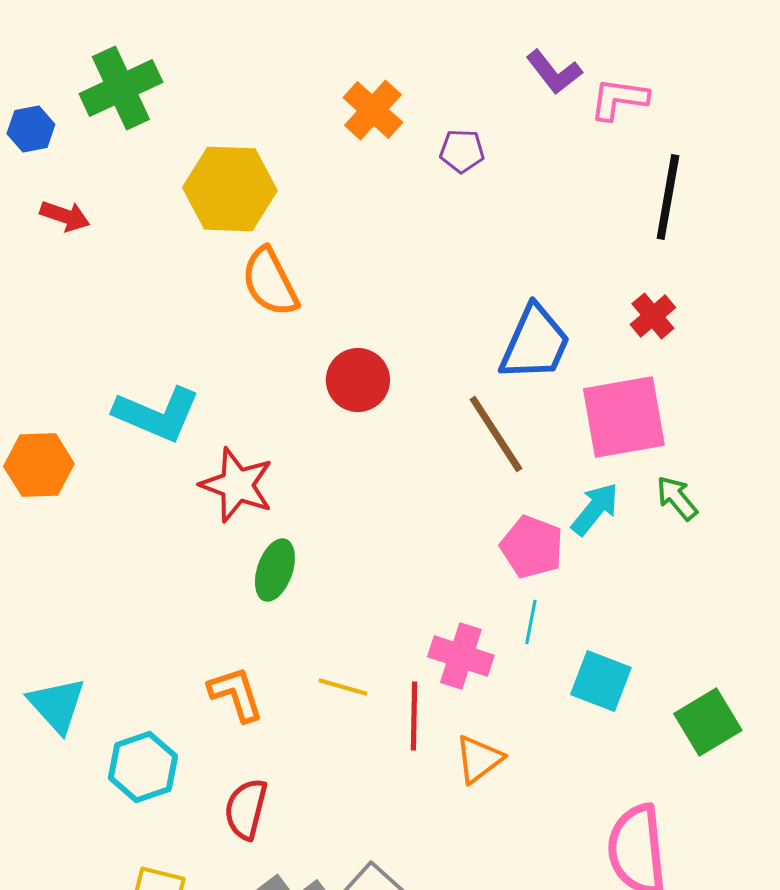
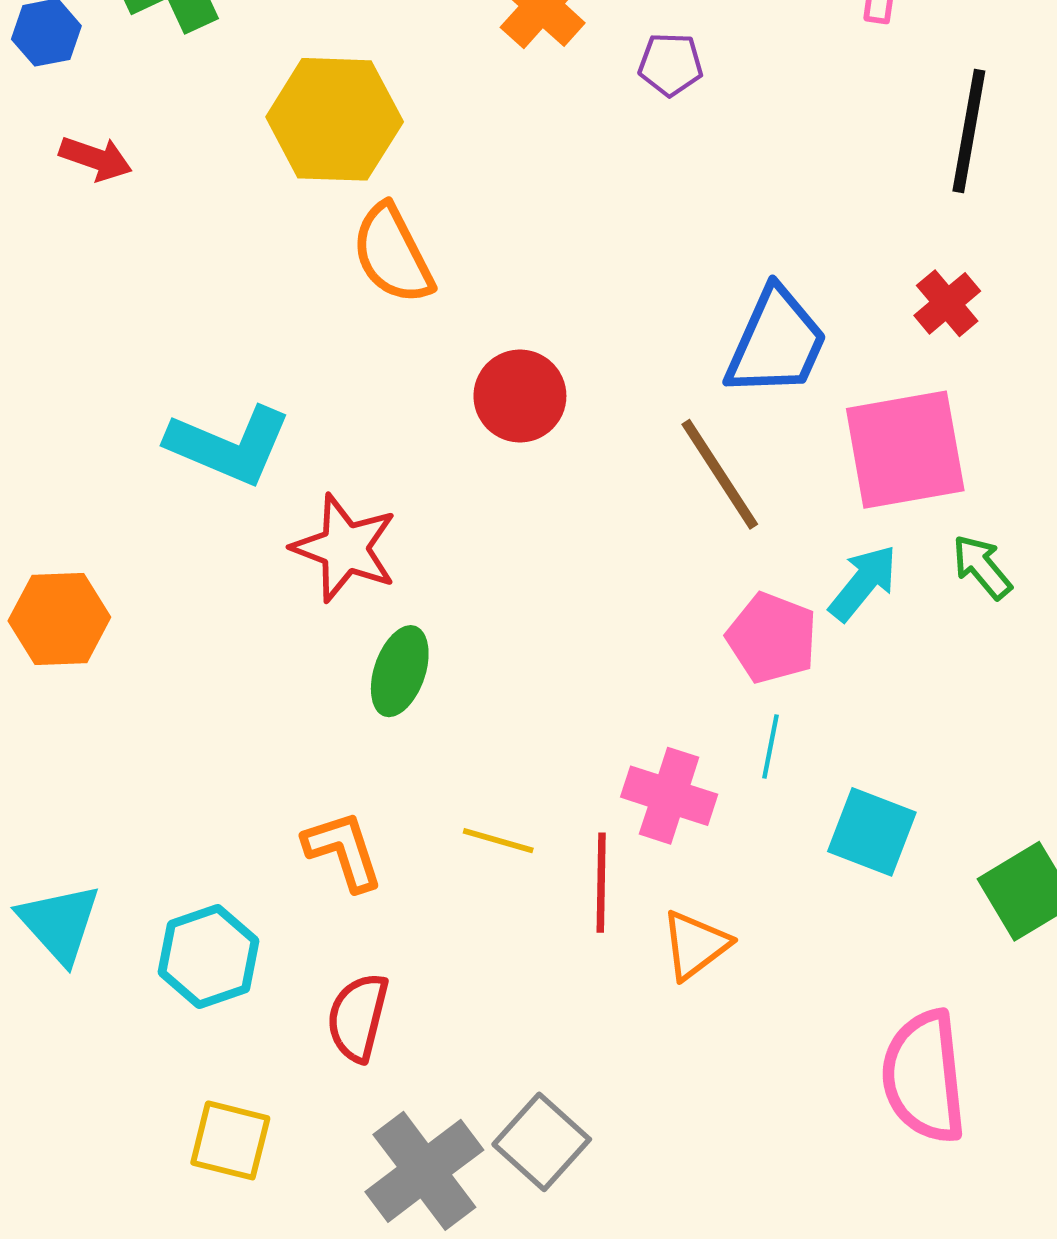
orange hexagon: (39, 465) -> (59, 619), moved
cyan triangle: (57, 705) -> (59, 923), moved

